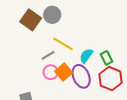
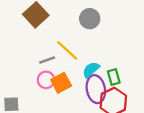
gray circle: (52, 15) -> (90, 19), moved
purple ellipse: (81, 76) -> (96, 89), moved

